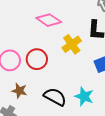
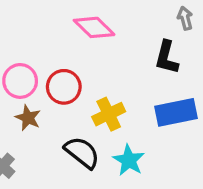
yellow cross: (72, 44) -> (109, 114), moved
brown star: (19, 91) -> (28, 118), moved

